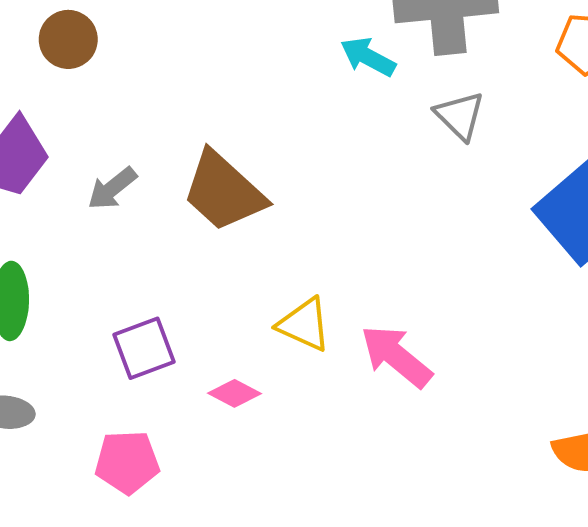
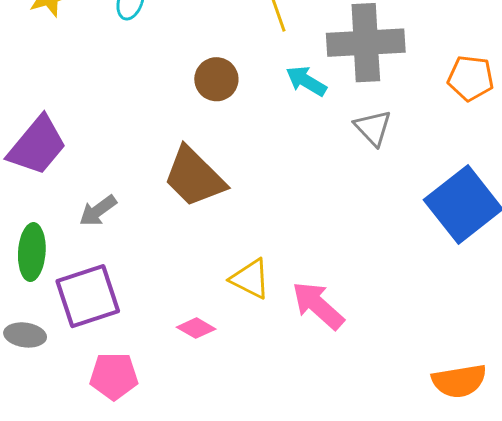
brown circle: (68, 39) -> (216, 79), moved
gray arrow: (112, 188) -> (98, 211), moved
purple square: (144, 348) -> (88, 296), moved, size x1.4

